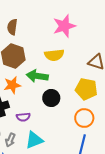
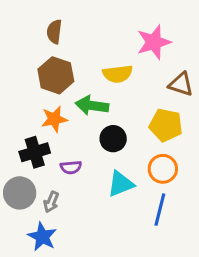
pink star: (64, 26) -> (154, 42), moved
cyan triangle: (34, 140) -> (121, 184), moved

